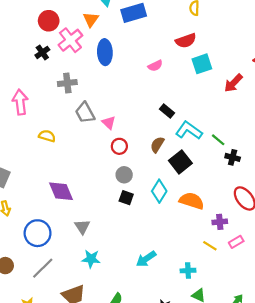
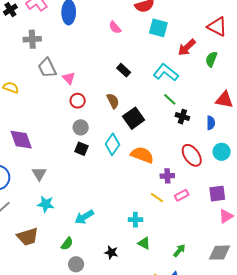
cyan square: (202, 64) -> (158, 28), turned 30
pink semicircle: (155, 66) -> (115, 27), turned 72
cyan L-shape: (189, 130) -> (166, 73), moved
brown semicircle: (157, 145) -> (113, 101), turned 119
cyan arrow: (146, 259) -> (84, 217), moved

